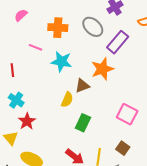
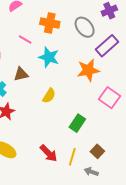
brown triangle: (82, 86) -> (21, 74), moved
pink square: (127, 114) -> (109, 98), moved
green rectangle: (83, 123) -> (77, 123), moved

